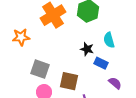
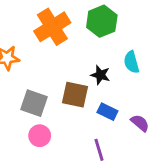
blue rectangle: (101, 63) -> (107, 112), moved
brown square: (69, 81) -> (75, 95), moved

